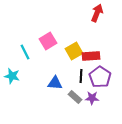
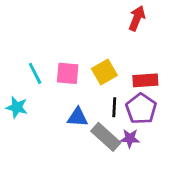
pink square: (48, 41) -> (68, 73), moved, turned 36
red rectangle: (91, 56) -> (145, 80), moved
gray rectangle: (75, 97) -> (106, 137), size x1.5

